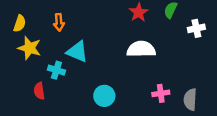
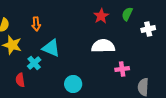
cyan cross: (56, 70) -> (34, 63), turned 32
pink cross: (161, 93) -> (122, 69), moved

